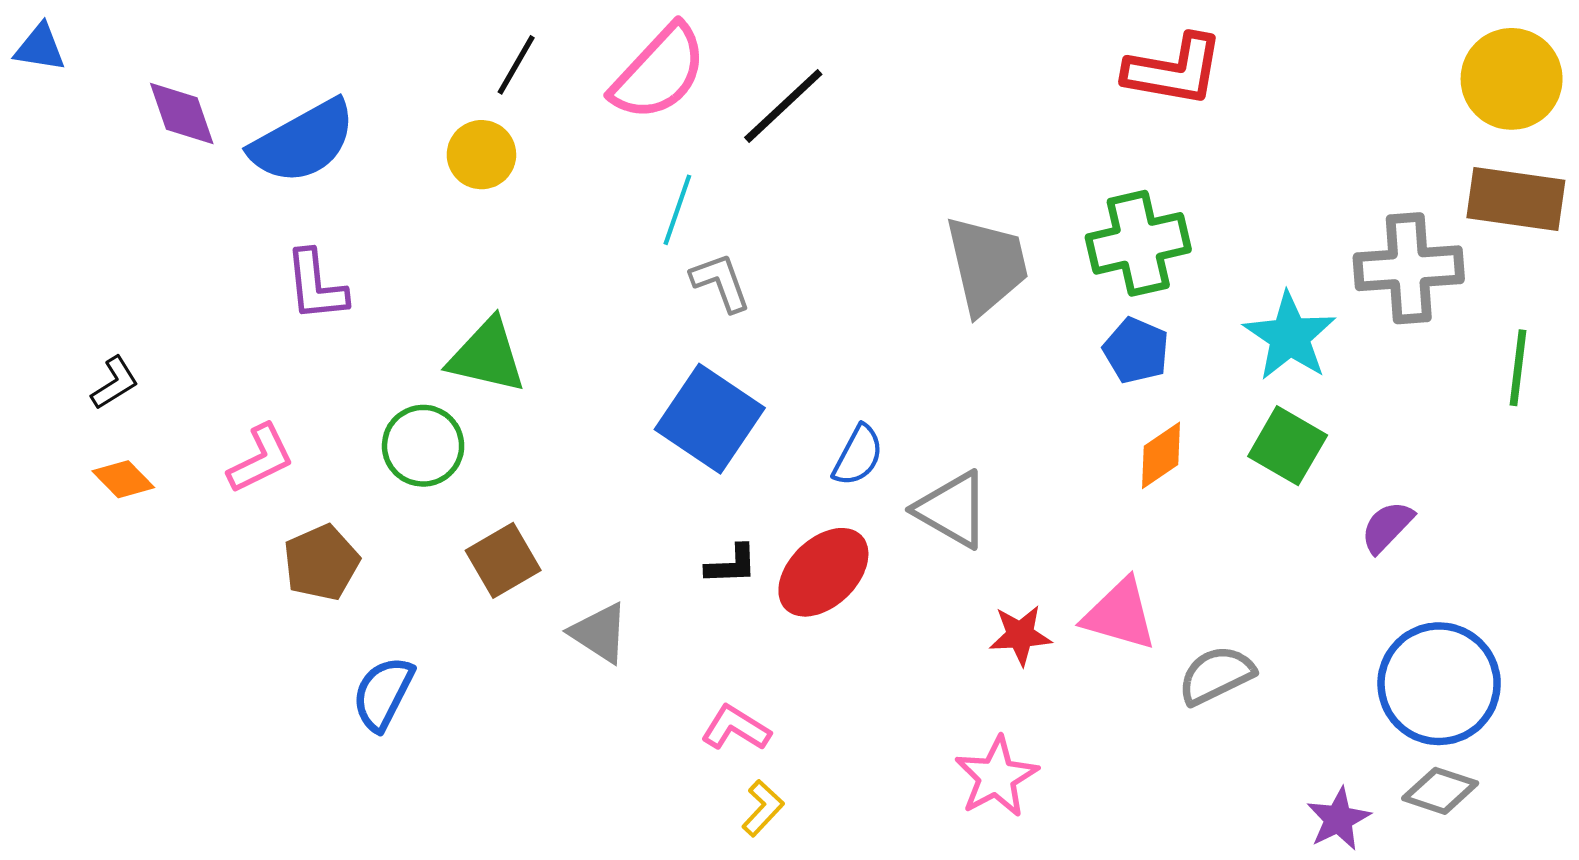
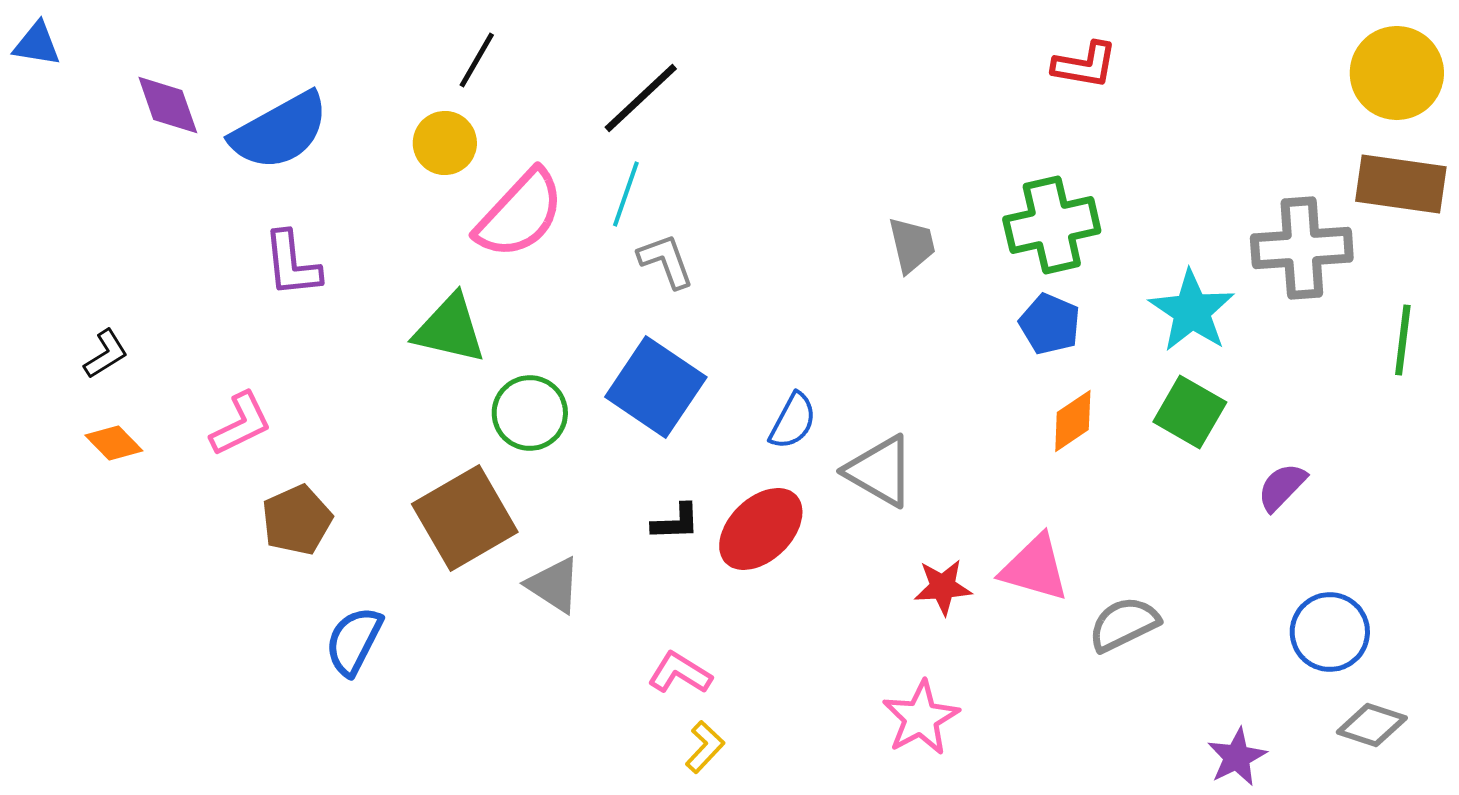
red L-shape: (1174, 70) -> (1085, 65), size x0.7
pink semicircle: (659, 72) -> (520, 214), moved
black line: (783, 106) -> (641, 98), moved
gray trapezoid: (987, 265) -> (912, 245), size x0.6
green circle: (423, 446) -> (530, 413), moved
brown square: (503, 560) -> (465, 518), size x1.5
blue circle: (1439, 684) -> (1330, 632), size x0.7
gray diamond: (1440, 791) -> (1372, 725), moved

